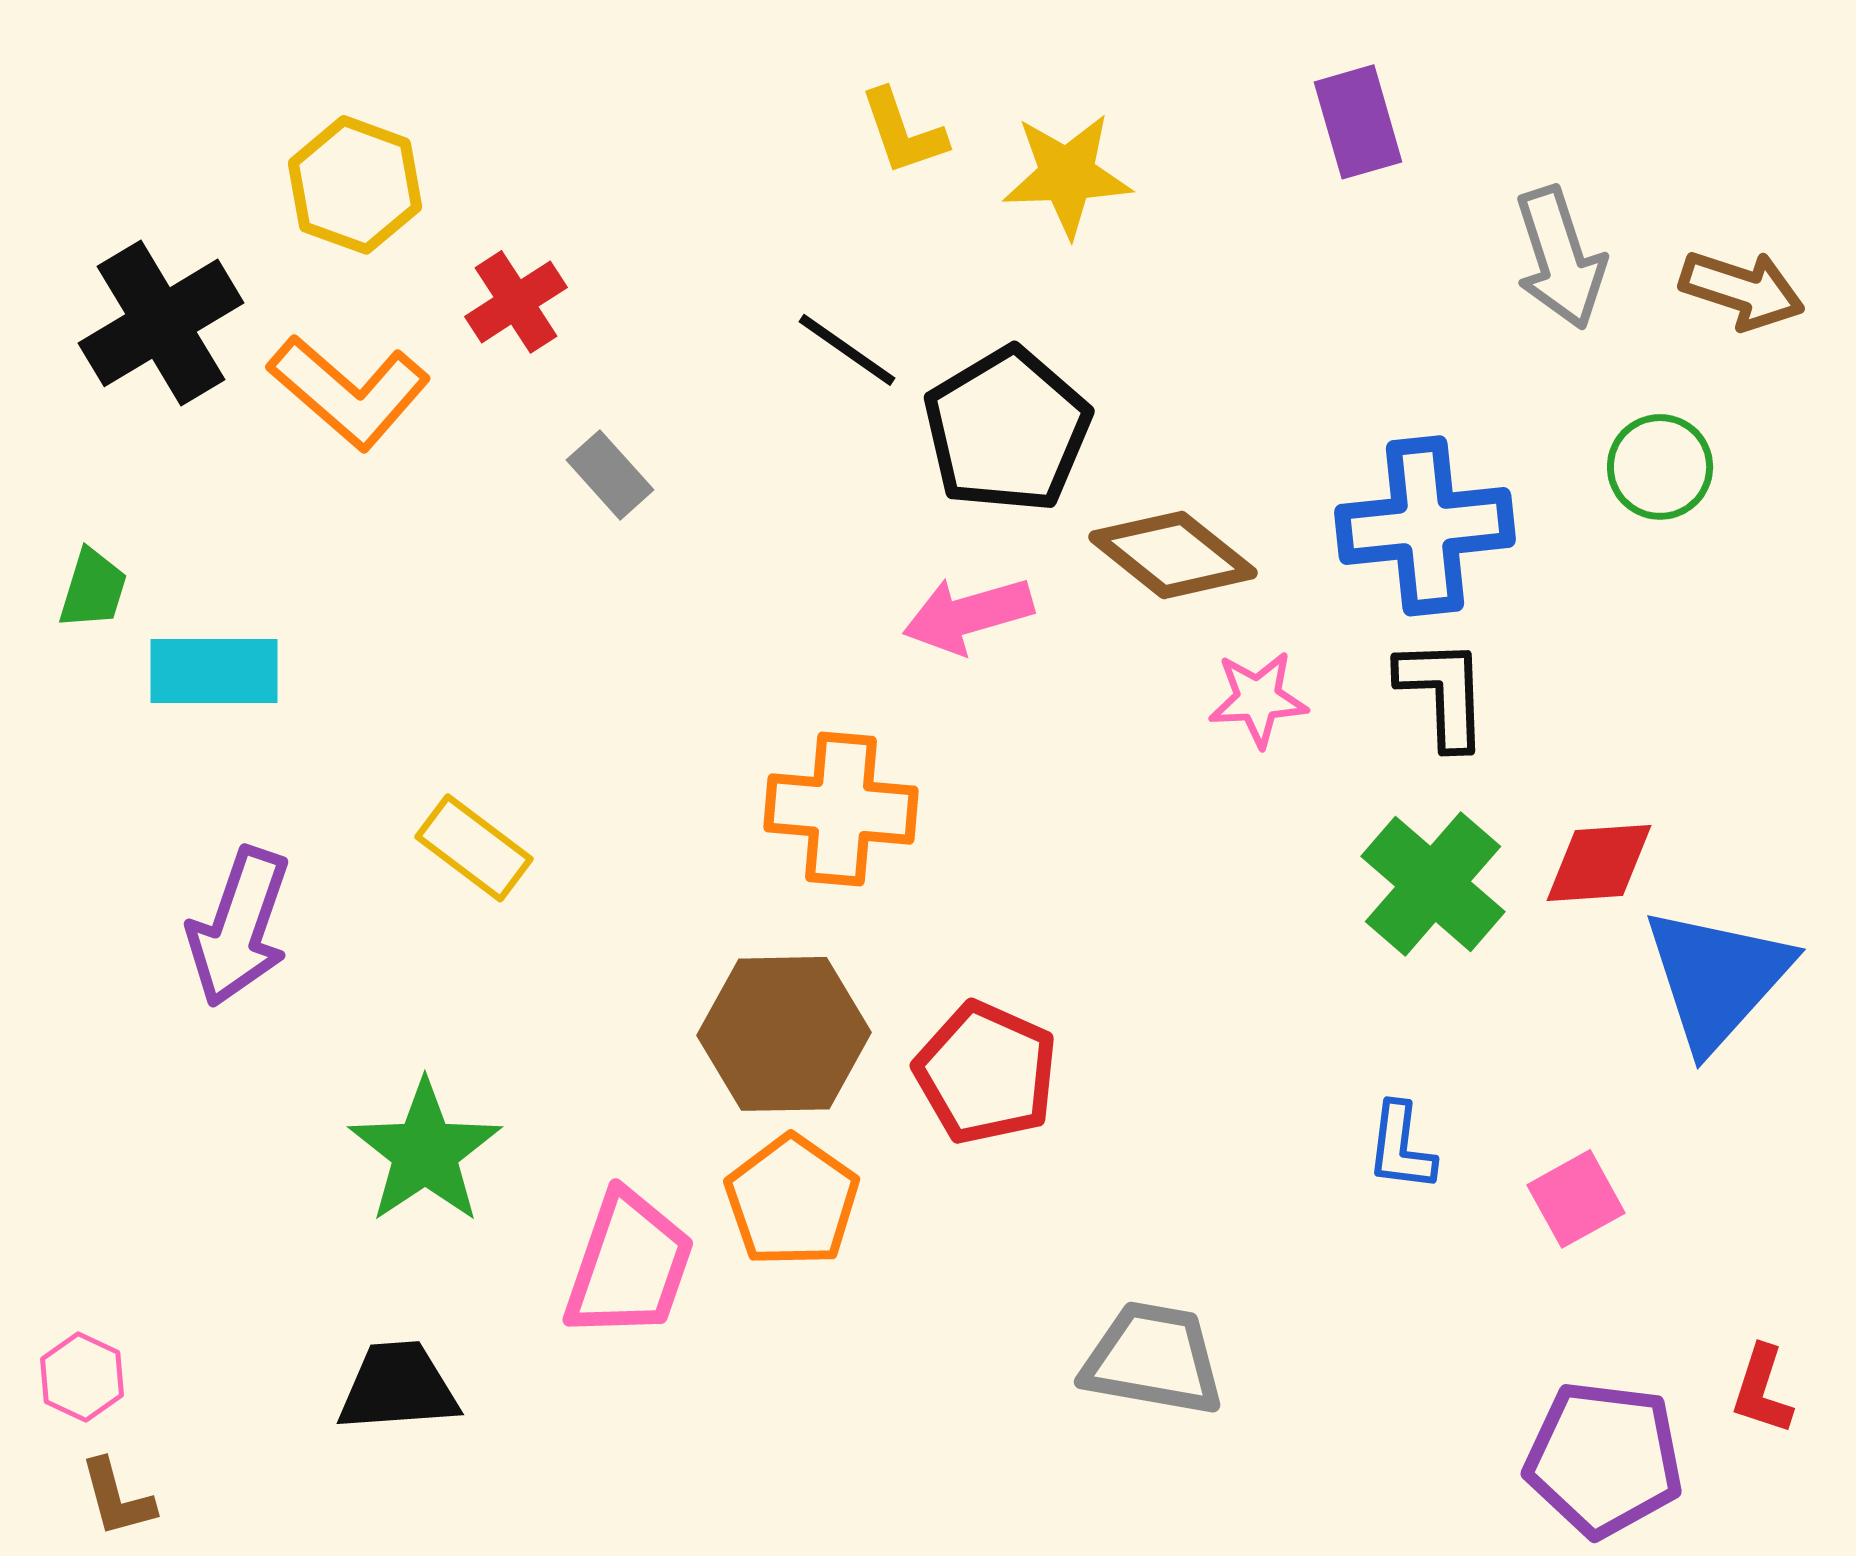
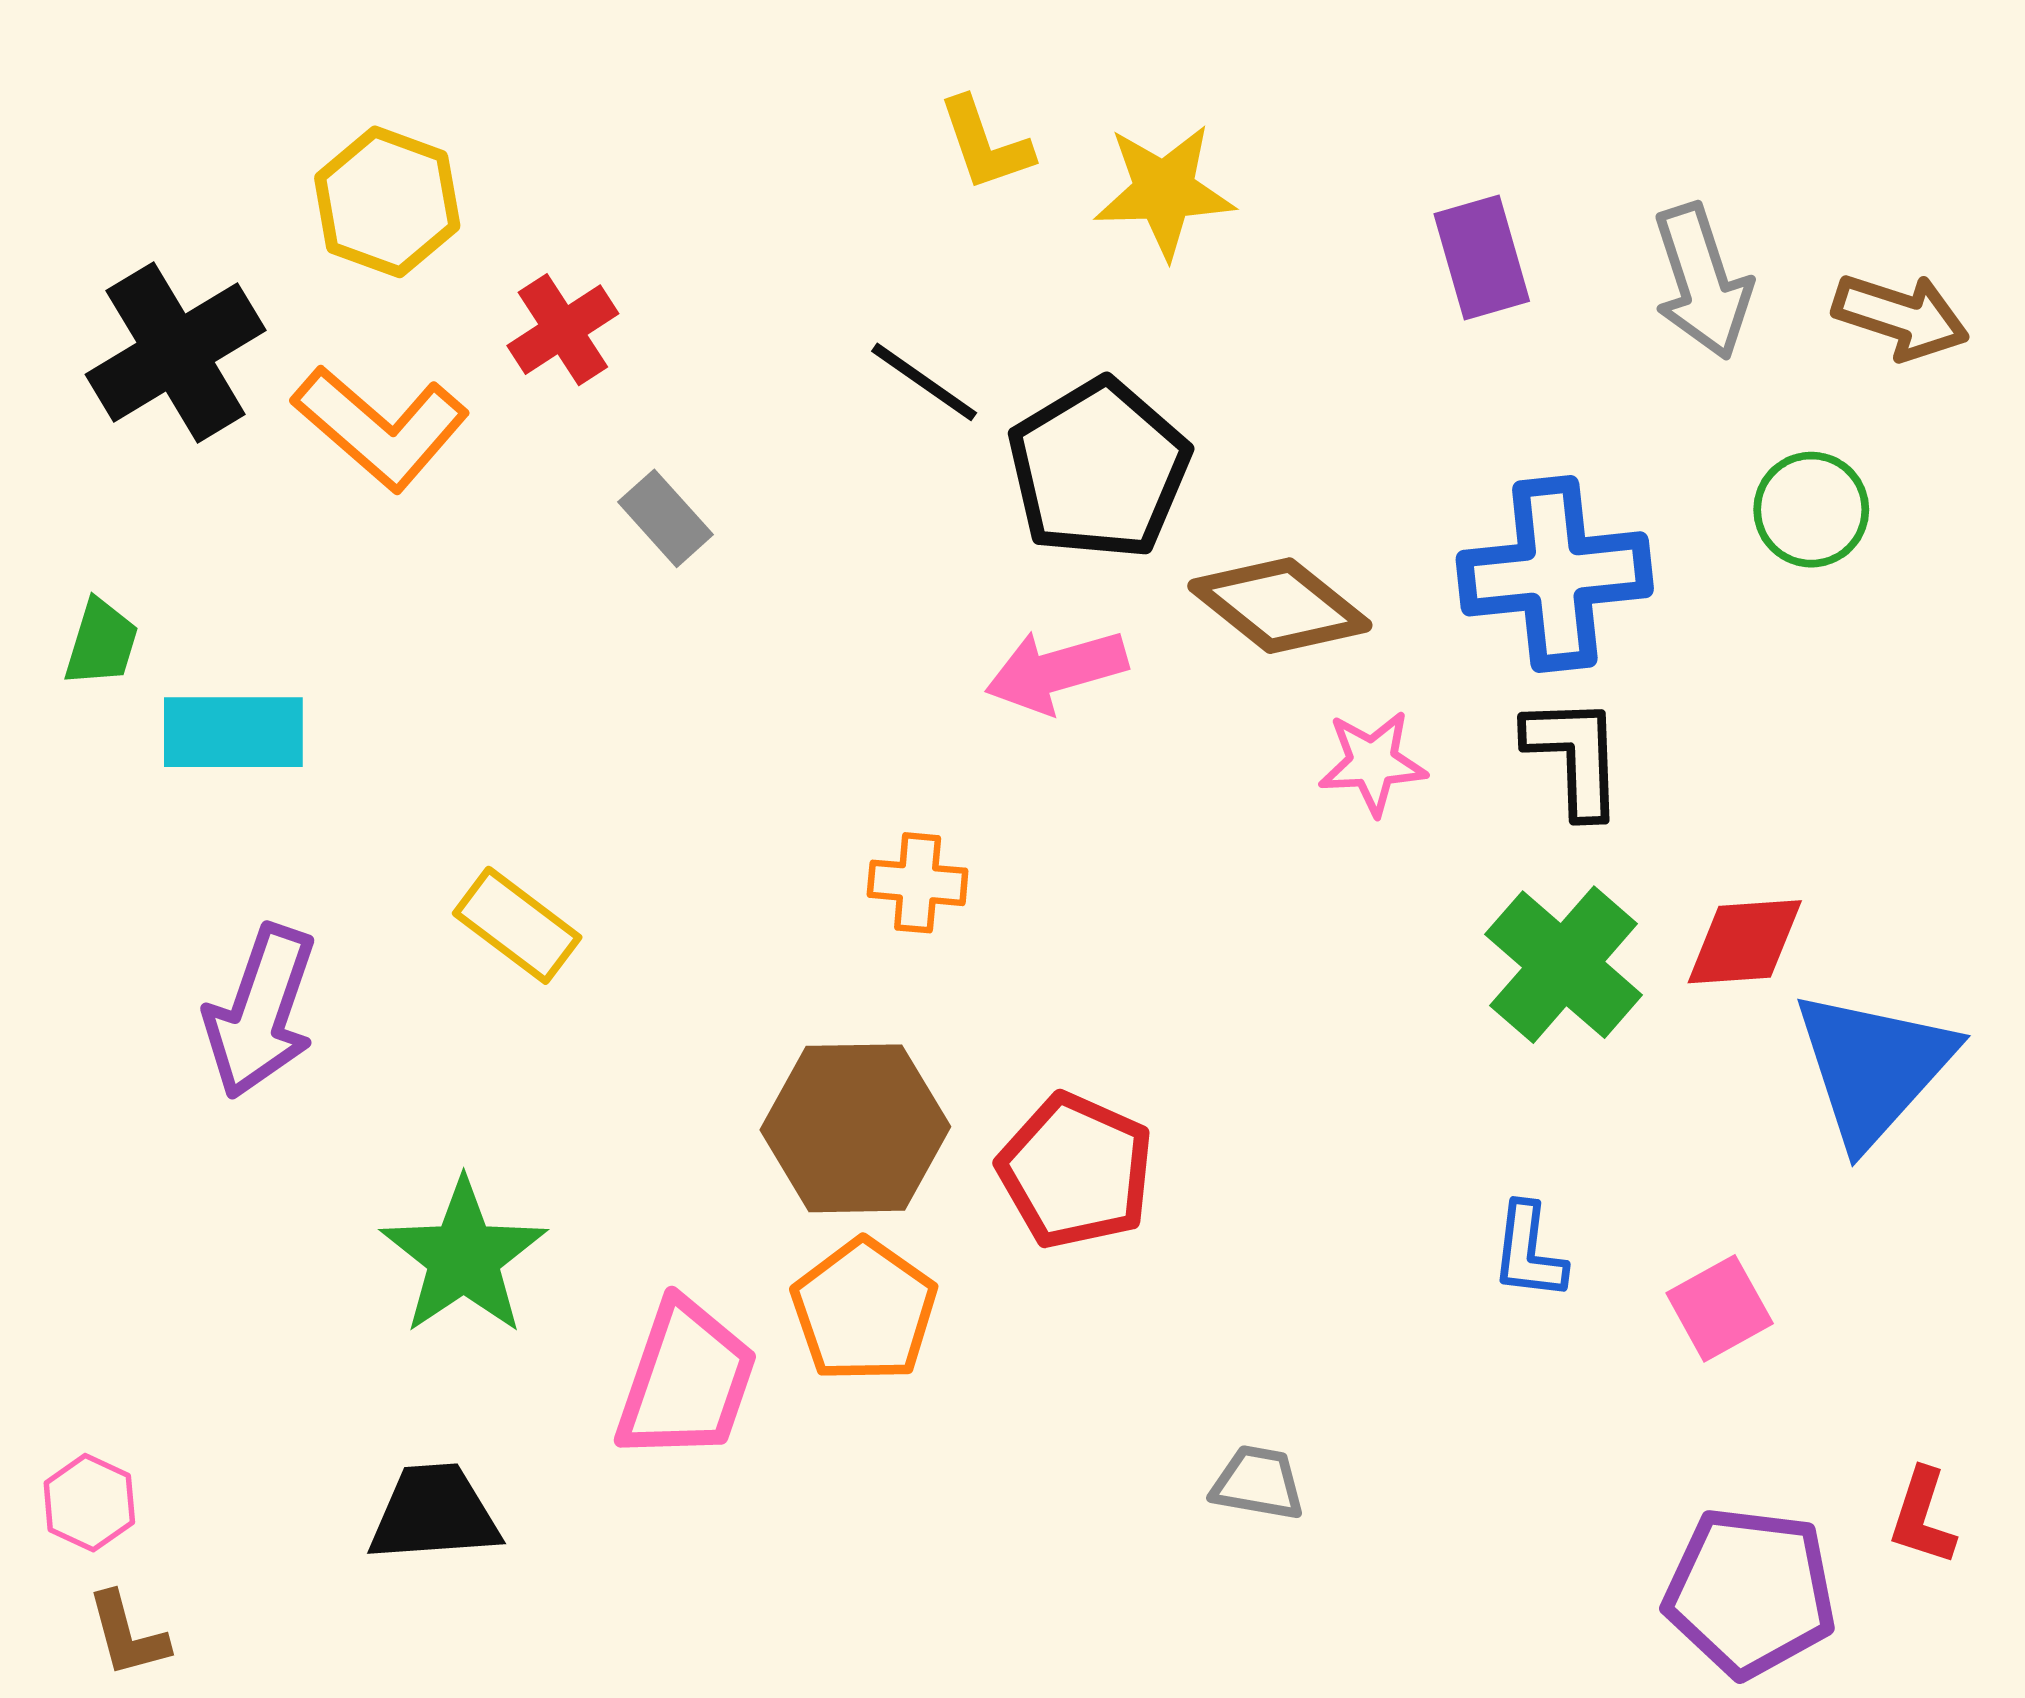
purple rectangle: (1358, 122) -> (1482, 258), moved
orange cross: (841, 809) -> (918, 883), size x0.6
gray trapezoid: (1153, 1359) -> (1258, 1483), size x0.6

